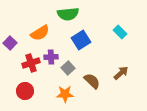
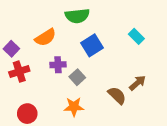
red cross: (31, 63) -> (19, 72), moved
brown semicircle: (92, 81) -> (117, 95), moved
red circle: (25, 91) -> (27, 114), moved

